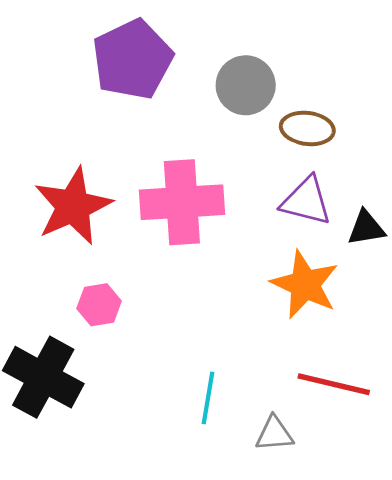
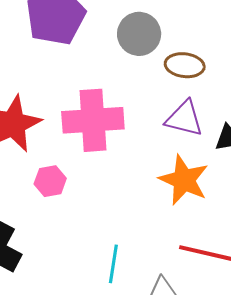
pink hexagon: (99, 305) -> (50, 181), moved

